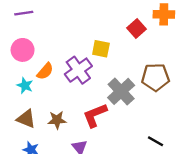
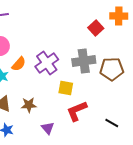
yellow square: (101, 49) -> (66, 88), moved
gray cross: (121, 91) -> (84, 61), moved, turned 35
red L-shape: (95, 115) -> (77, 111), moved

